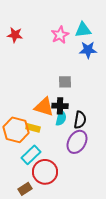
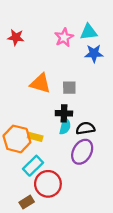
orange triangle: (44, 107) -> (40, 83), moved
black semicircle: (80, 120) -> (85, 128), turned -108

